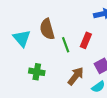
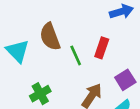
green cross: (37, 72) -> (40, 94), turned -35

